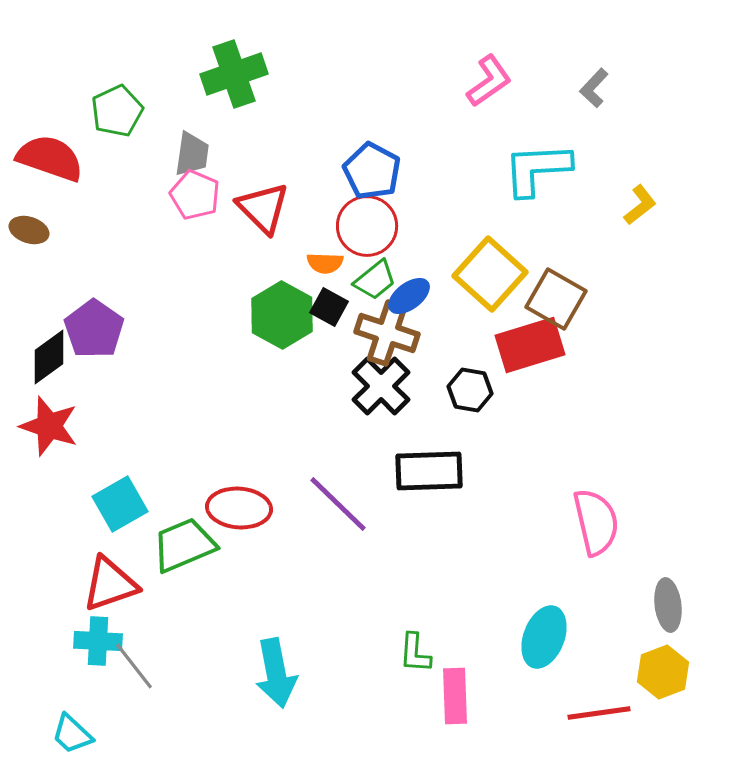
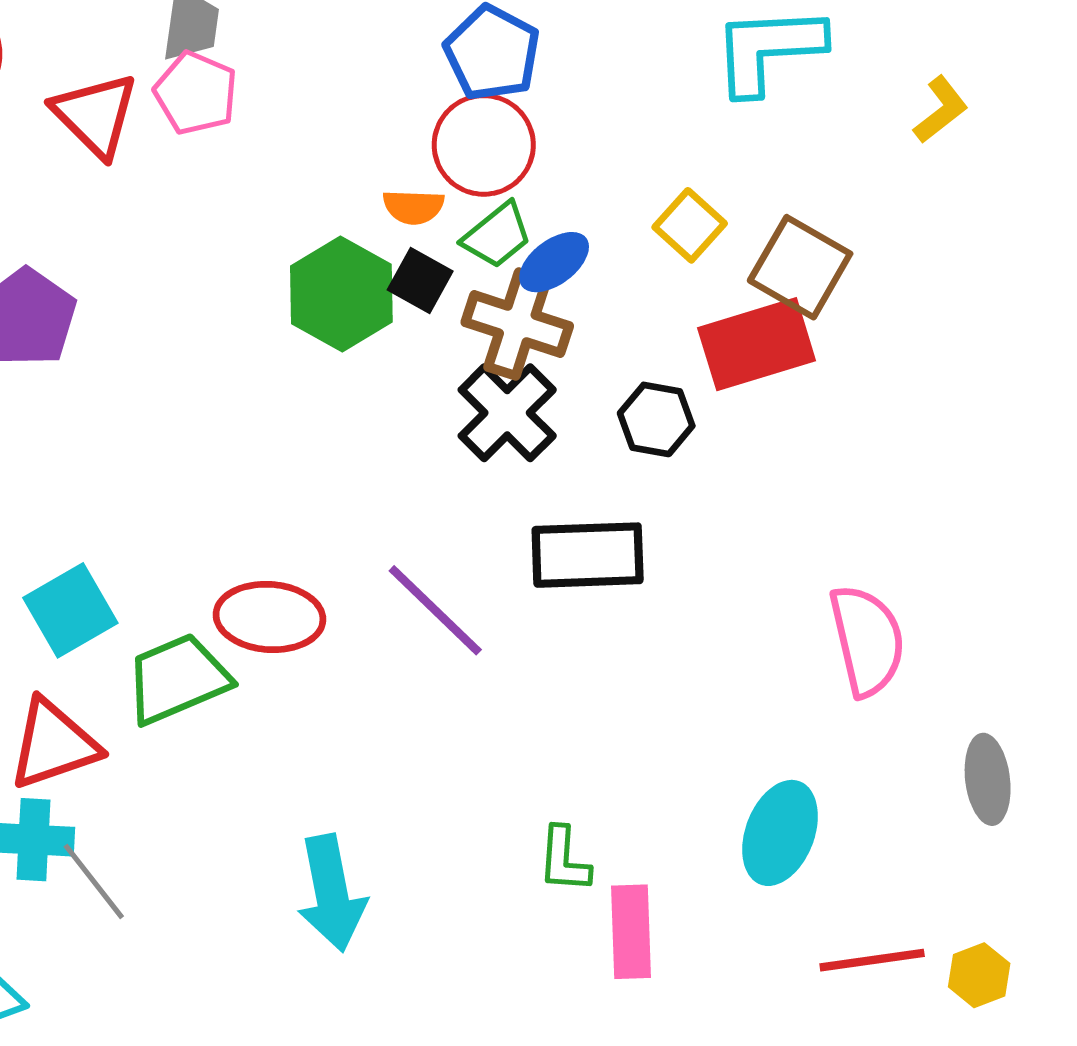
red triangle: (263, 208) -> (95, 115), moved
yellow square: (490, 274) -> (690, 225), size x0.6
yellow hexagon: (663, 672) -> (979, 975), moved, size x0.7

